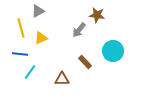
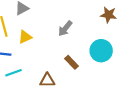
brown star: (97, 15) -> (109, 15), moved
cyan line: (30, 72) -> (13, 73), turned 35

